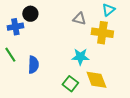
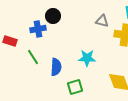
cyan star: (80, 57) -> (87, 58), moved
green square: (70, 84) -> (75, 87), moved, turned 35

